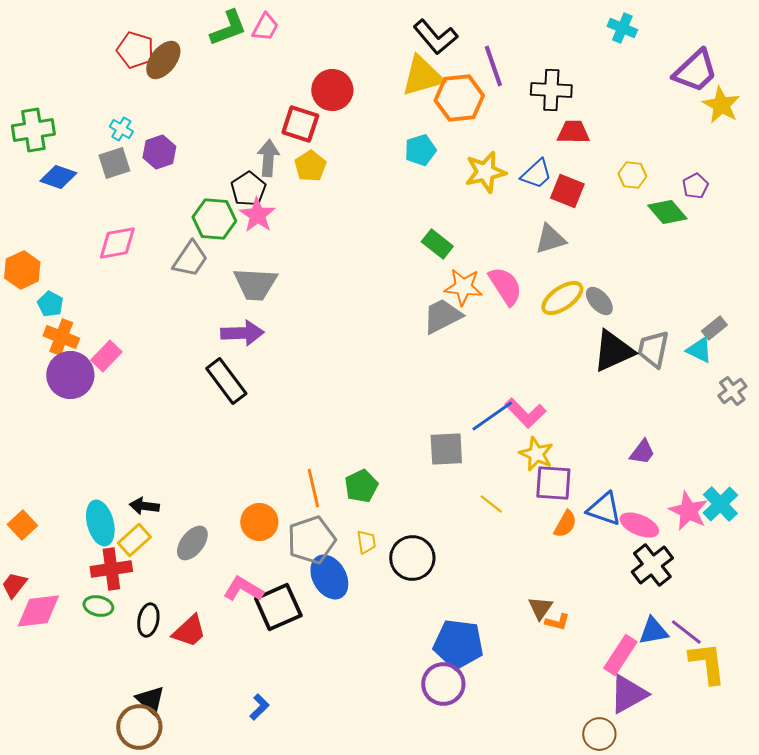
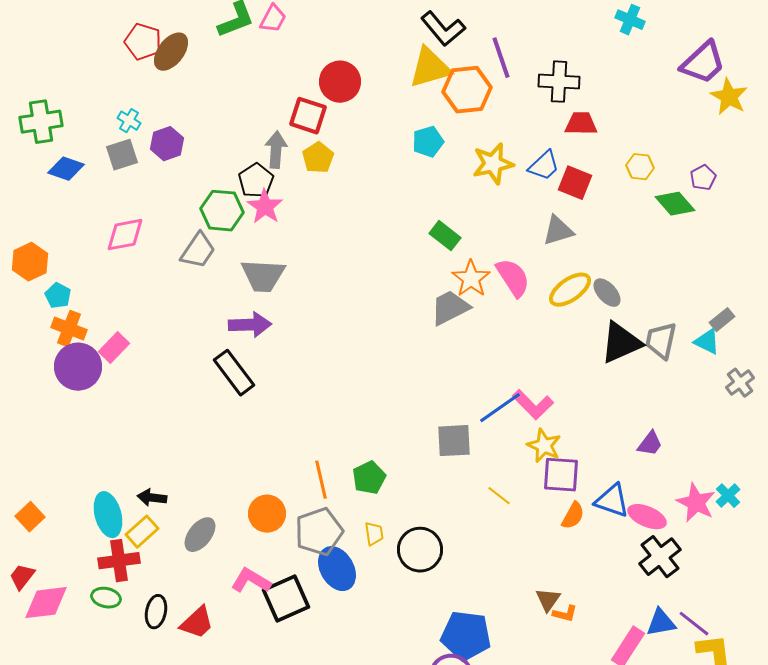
orange star: (463, 287) -> (471, 279), turned 30
cyan cross: (720, 504) -> (728, 496), size x0.7

